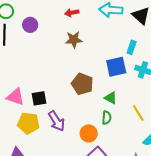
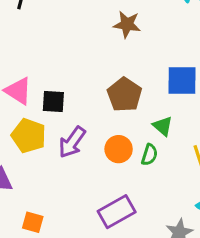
purple arrow: (57, 121) -> (72, 142), turned 55
orange circle: (89, 133) -> (119, 149), moved

